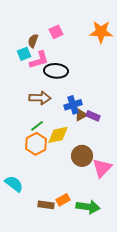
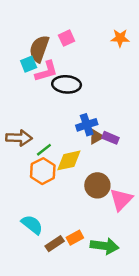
orange star: (101, 32) -> (120, 38), size x0.7
brown semicircle: (33, 41) -> (39, 49), size x1.6
brown arrow: (40, 98) -> (19, 138), moved
cyan semicircle: (14, 184) -> (32, 225), moved
brown rectangle: (46, 205) -> (55, 244), turned -42

